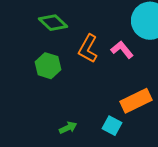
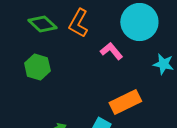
orange L-shape: (88, 49) -> (78, 23), moved

